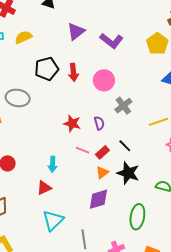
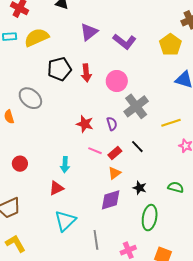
yellow semicircle: (23, 37) -> (37, 37), size x1.4
gray ellipse: (18, 98) -> (30, 98), turned 30
gray cross: (123, 106) -> (136, 106), size x1.4
black star: (128, 173) -> (140, 188), moved, size x0.6

